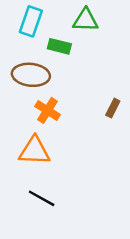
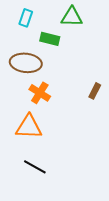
cyan rectangle: (31, 21) -> (26, 18), size x0.7

